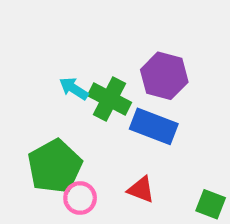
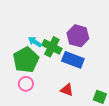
green pentagon: (55, 166) -> (26, 60), moved
pink circle: (80, 198) -> (26, 84), moved

